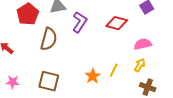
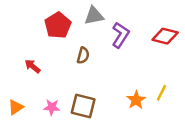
brown semicircle: (49, 39) -> (83, 55), size x0.6
pink star: (13, 82) -> (52, 107), moved

